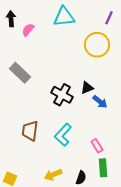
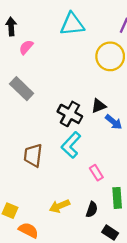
pink semicircle: (28, 30) -> (26, 47), moved
cyan L-shape: (63, 135) -> (71, 145), moved
pink rectangle: (97, 146) -> (96, 173), moved

